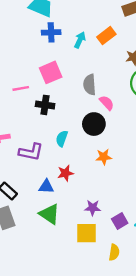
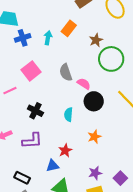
black cross: (45, 105) -> (35, 111), moved, turned 35
black circle: (94, 124) -> (94, 101), moved
cyan semicircle: (62, 139) -> (68, 115), moved
orange star: (104, 157) -> (94, 137), moved

